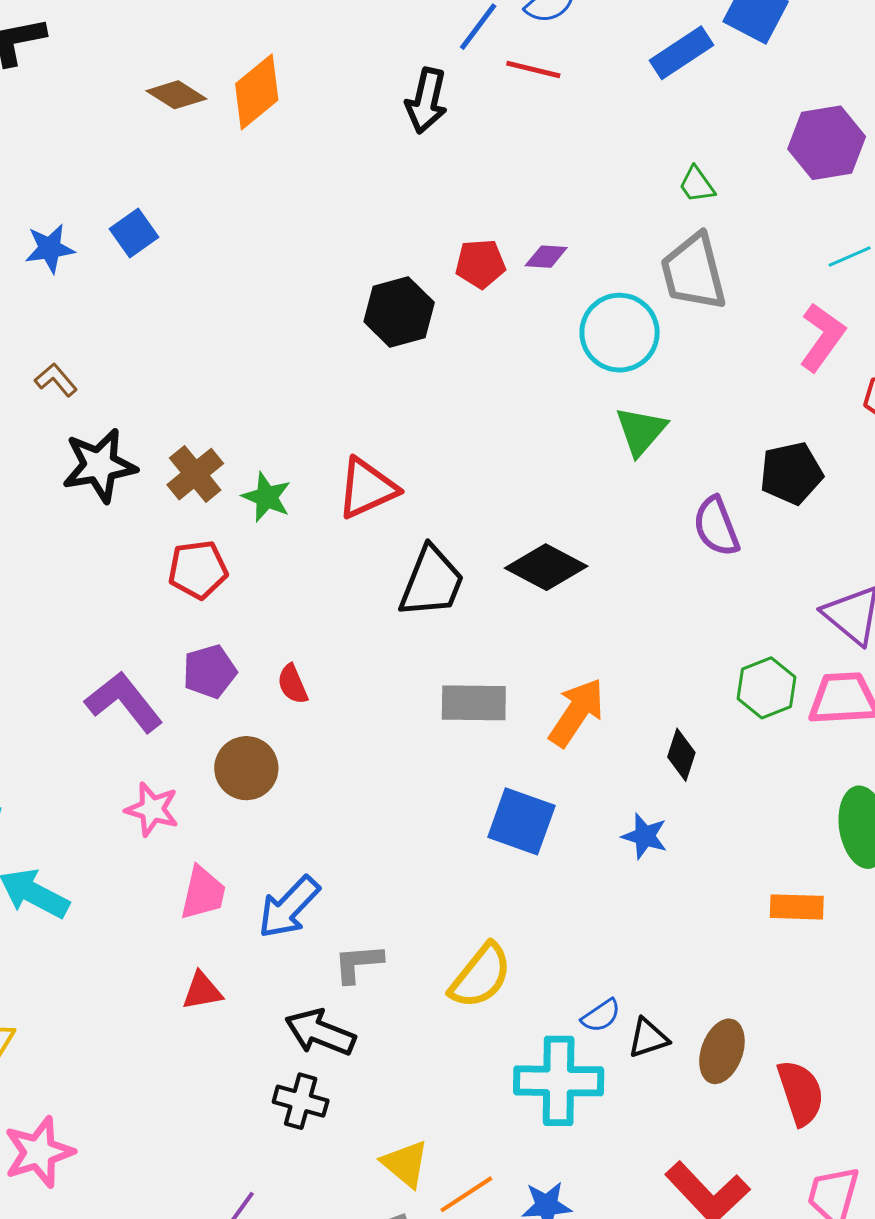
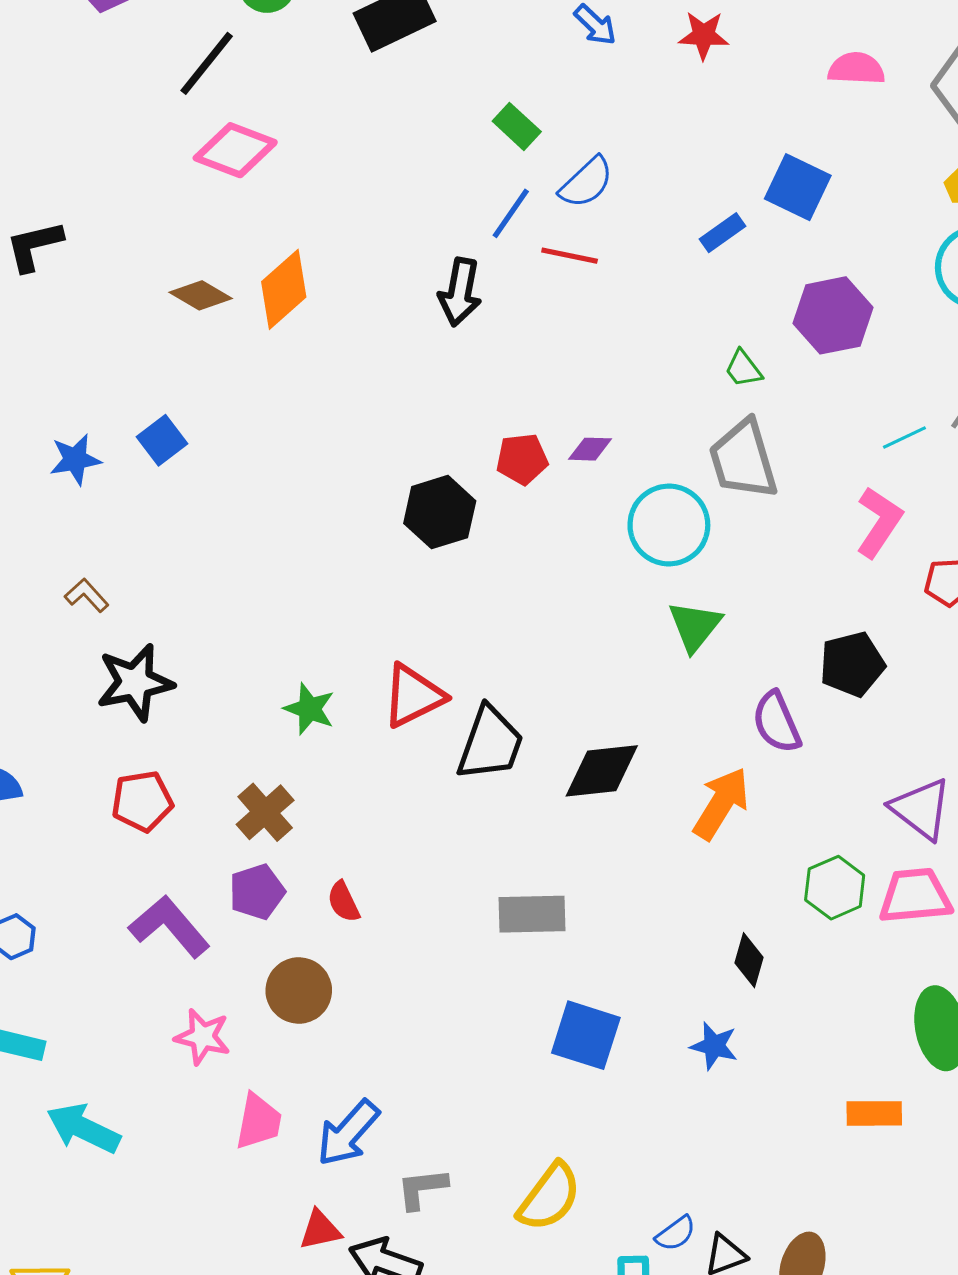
blue rectangle: (682, 53) -> (723, 233), size x0.7
purple hexagon: (827, 143) -> (833, 315), moved
brown cross: (195, 474) -> (265, 812), moved
black diamond: (546, 567) -> (602, 771), turned -32
red pentagon: (198, 570) -> (142, 801), moved
black trapezoid: (432, 582) -> (490, 743), moved
orange arrow: (577, 712) -> (721, 803), moved
red triangle: (202, 991) -> (320, 1230), moved

